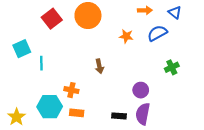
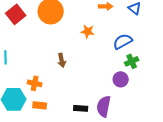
blue semicircle: (157, 33) -> (123, 41), moved
purple circle: (141, 90) -> (121, 79), moved

